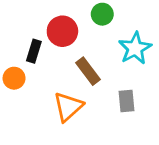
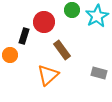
cyan star: (135, 48) -> (97, 16), moved
gray rectangle: (126, 101) -> (99, 73), moved, turned -70

